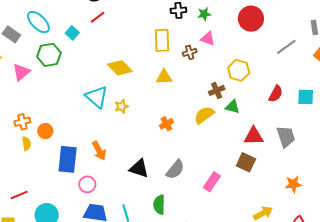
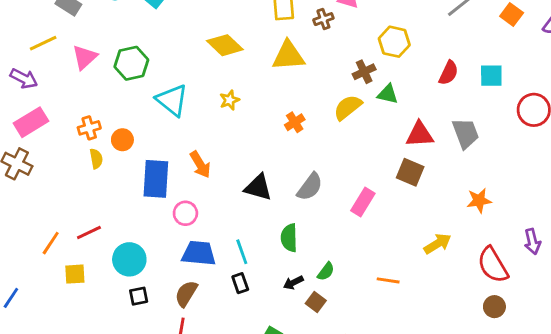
green hexagon: (49, 55) -> (131, 63), moved
yellow triangle: (164, 77) -> (288, 56), size x1.4
cyan triangle: (97, 97) -> (172, 100), moved

